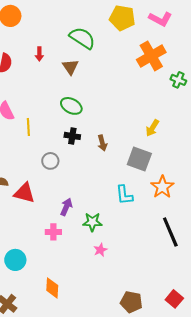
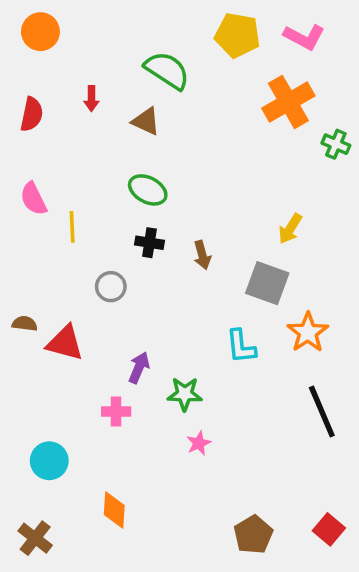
brown triangle: (70, 67) -> (146, 121), turned -30
brown pentagon: (131, 302) -> (253, 535), turned 30

